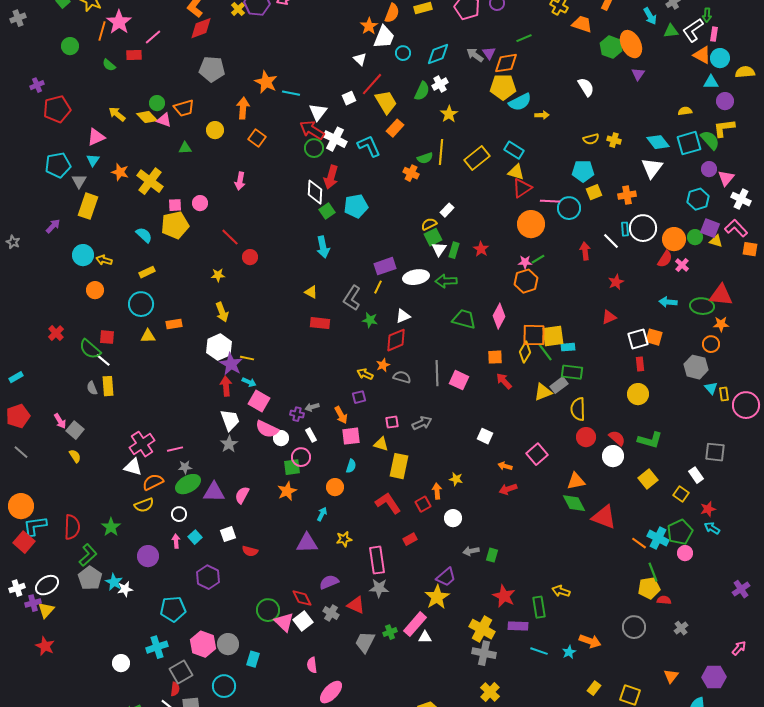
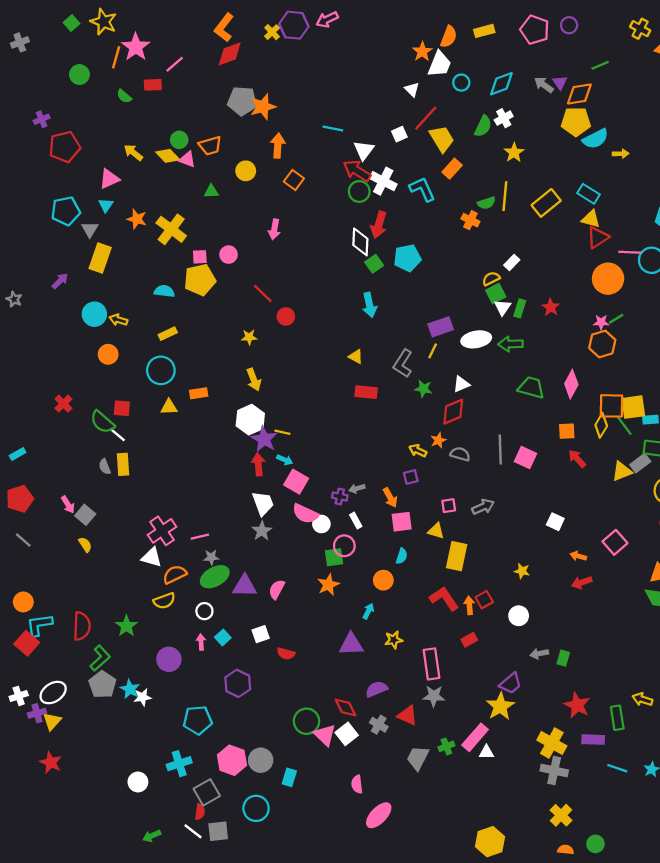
orange star: (266, 82) -> (263, 107), moved, turned 30
cyan semicircle: (144, 235) -> (164, 291), turned -36
orange arrow: (437, 491) -> (469, 605), moved
orange circle: (21, 506) -> (23, 602), size x0.7

